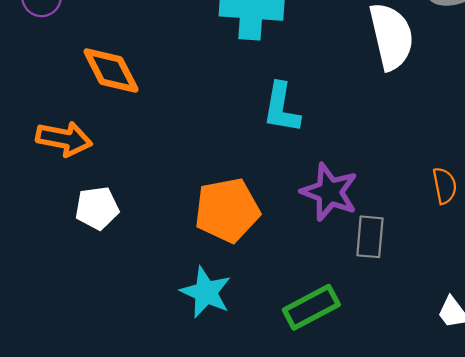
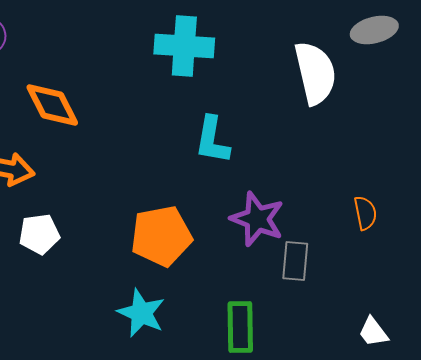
green rectangle: (311, 307) -> (240, 327), turned -63

